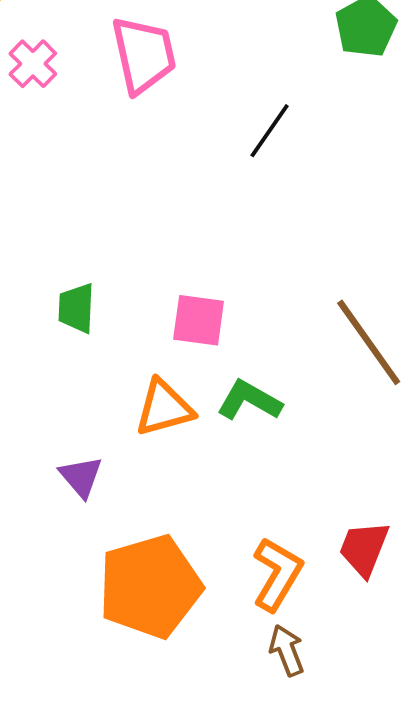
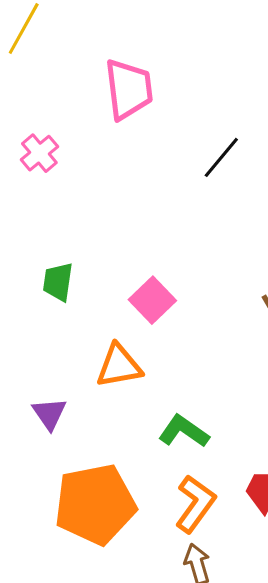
pink cross: (33, 64) -> (39, 153), moved
pink square: (199, 320) -> (152, 300), turned 33
green L-shape: (249, 400) -> (184, 431), moved

